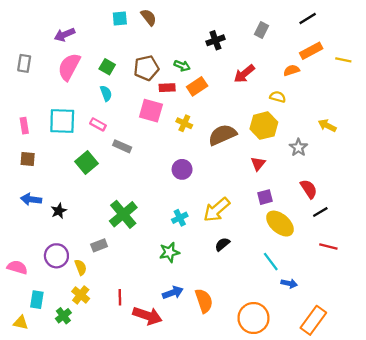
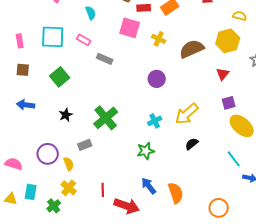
green square: (86, 162) -> (60, 77), moved
black star: (59, 211) -> (66, 115), moved
blue arrow: (173, 293) -> (149, 186), turned -108
orange circle: (253, 318) -> (219, 208), size x0.7
yellow triangle: (21, 323) -> (11, 199), moved

